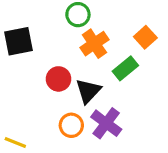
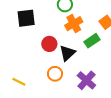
purple cross: (106, 123) -> (86, 80), moved

